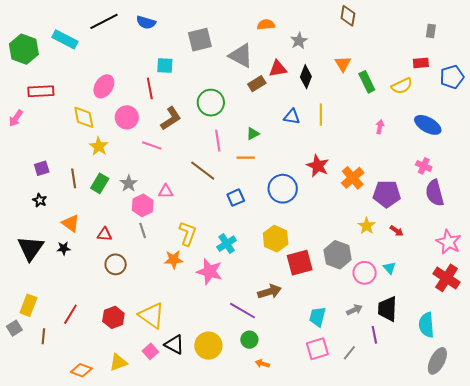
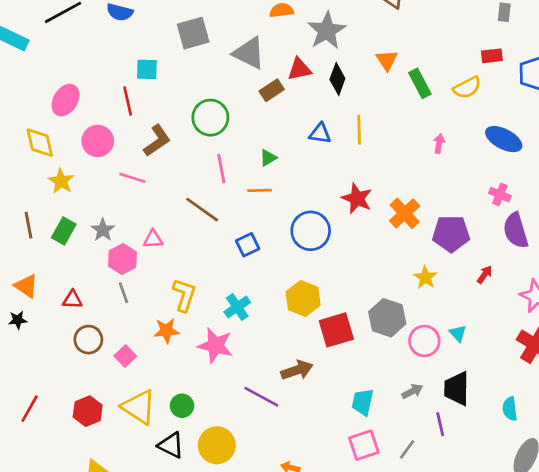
gray star: (299, 41) -> (327, 31), size x1.6
red arrow: (397, 231) -> (485, 275), moved, turned -88
cyan semicircle: (426, 325) -> (510, 409), size x0.7
green circle: (249, 340) -> (182, 406), moved
pink square: (150, 351) -> (125, 356), moved

